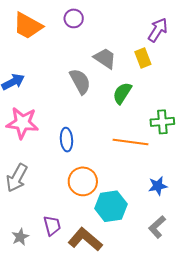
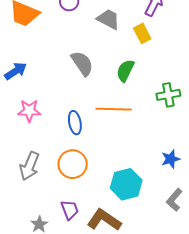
gray trapezoid: (105, 58) -> (108, 19), moved
pink star: (22, 123) -> (29, 111), size x0.7
orange line: (131, 142) -> (114, 109), moved
orange circle: (83, 181) -> (73, 164), moved

